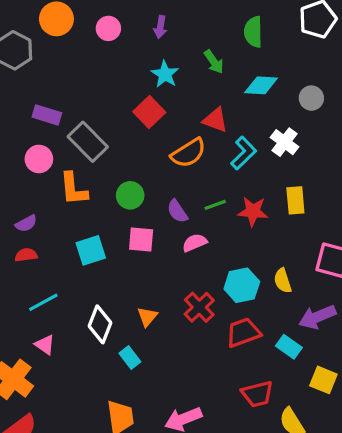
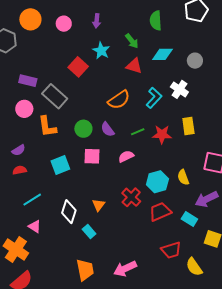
red square: (149, 112) -> (78, 67), moved
red triangle: (215, 120) -> (134, 66), moved
purple semicircle: (177, 211) -> (108, 129), moved

